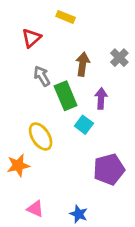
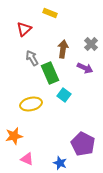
purple arrow: (101, 98) -> (85, 68), moved, turned 112
yellow ellipse: (41, 136) -> (31, 104), turned -70
orange star: (18, 165) -> (14, 136), moved
purple pentagon: (109, 169) -> (83, 144), moved, turned -30

